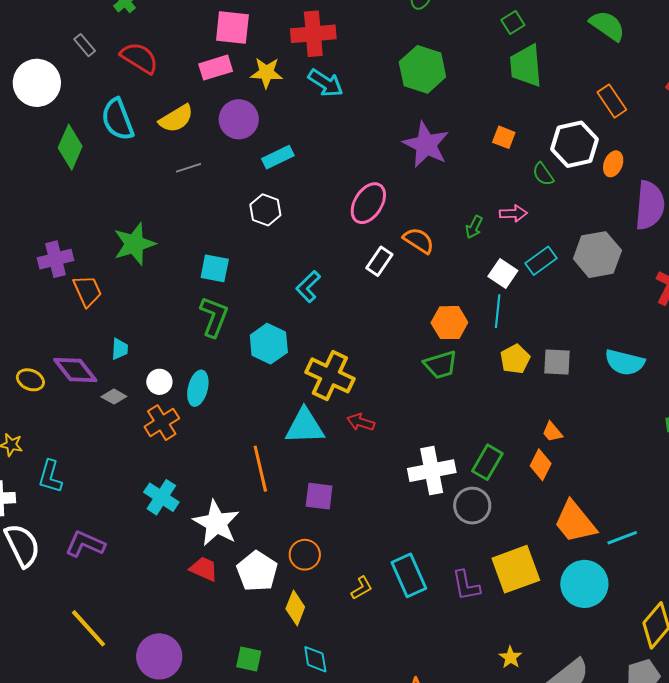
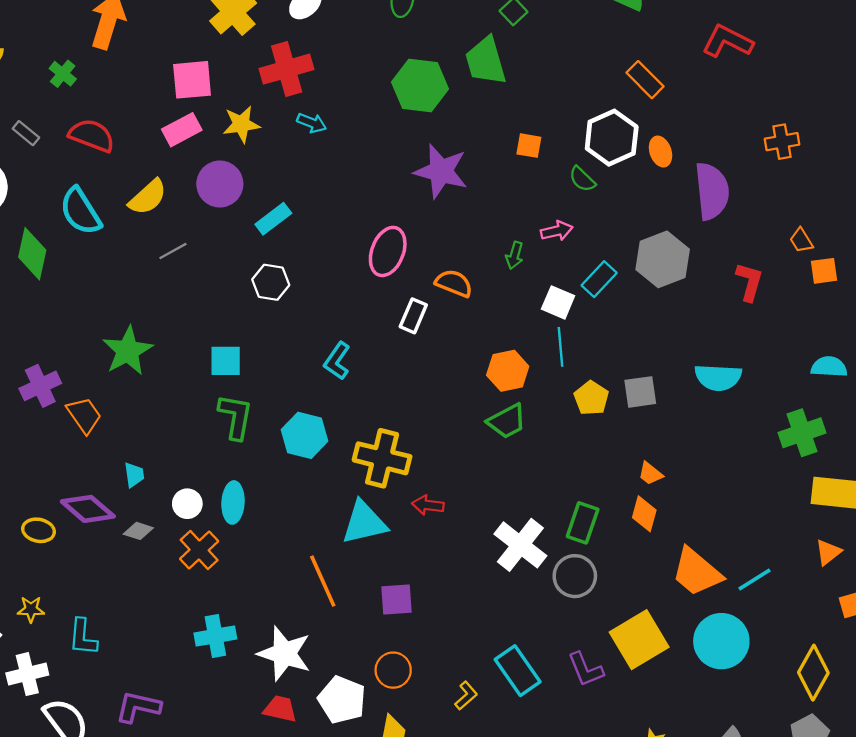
green trapezoid: (526, 66) -> (486, 61), moved
cyan arrow: (326, 83) -> (312, 123), size x0.7
orange ellipse: (613, 164) -> (661, 152), turned -30
white cross: (432, 471) -> (520, 545), turned -30
cyan cross: (161, 497) -> (215, 636), turned -32

